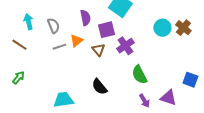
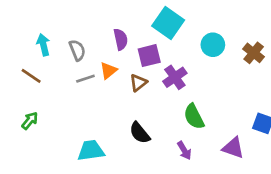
cyan circle: (162, 28) -> (213, 45), moved
brown triangle: (98, 50) -> (138, 83), turned 32
purple arrow: (144, 101) -> (184, 150), moved

